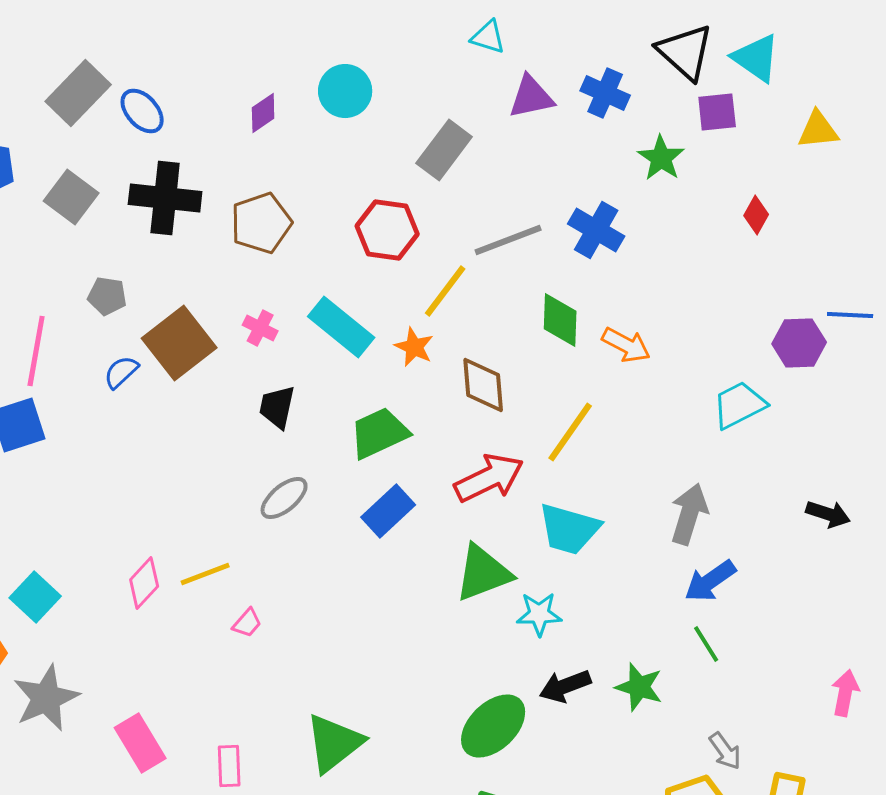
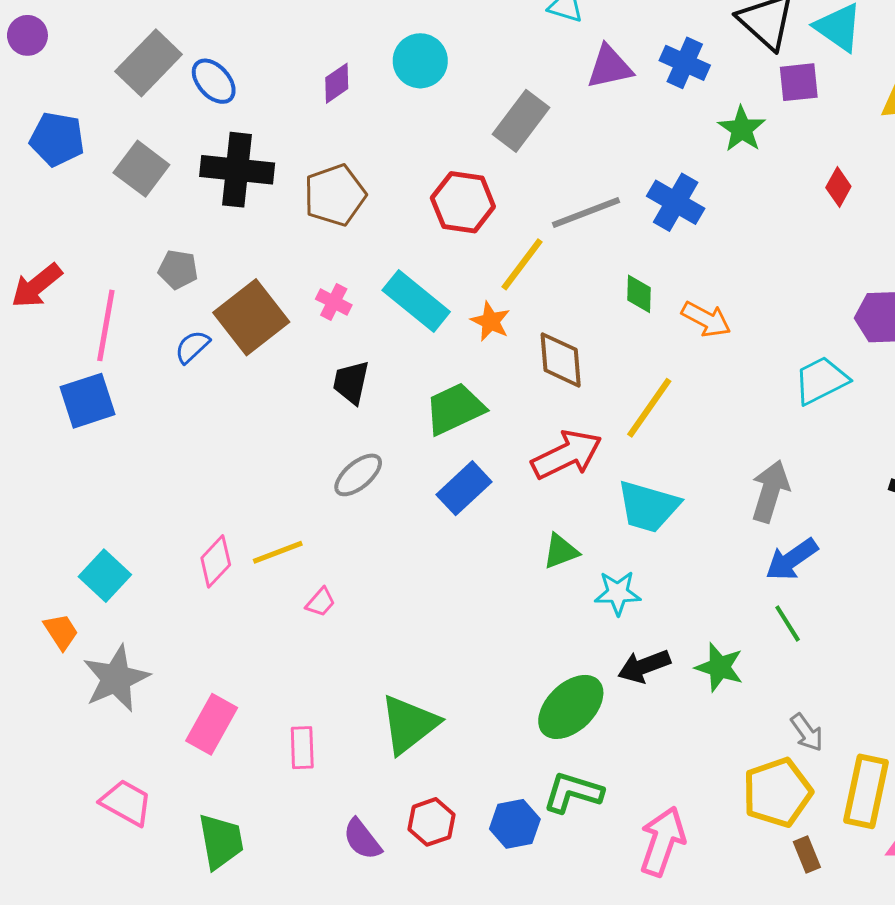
green diamond: (560, 320) -> (639, 294), size x0.7
green triangle: (483, 573) -> (561, 551), size x0.6
pink rectangle: (140, 743) -> (212, 724), turned 60

